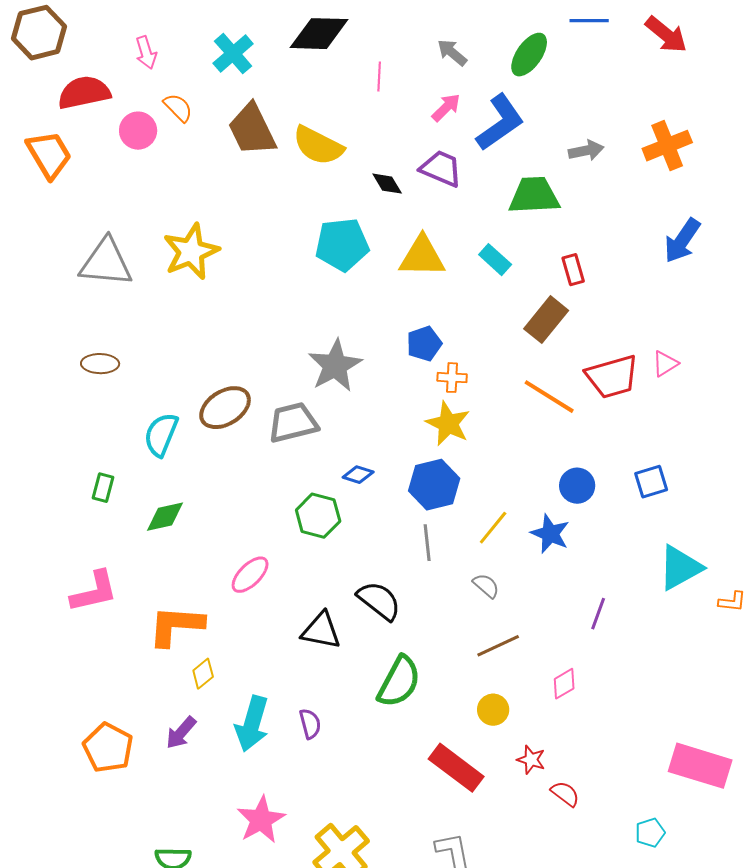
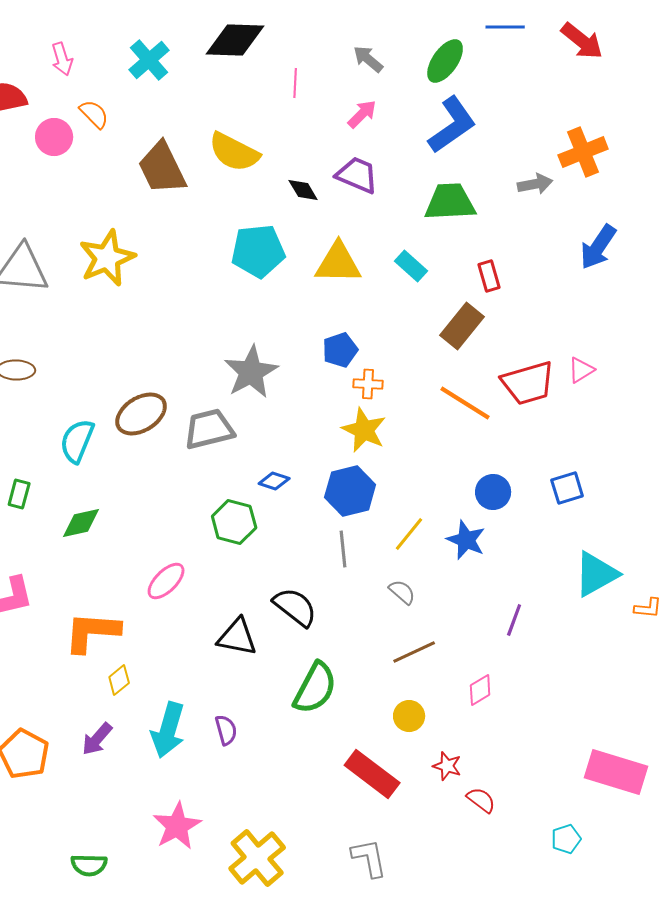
blue L-shape: (500, 123) -> (452, 125), moved
brown trapezoid: (252, 130) -> (162, 168), moved
gray arrow: (586, 151) -> (535, 184), moved

